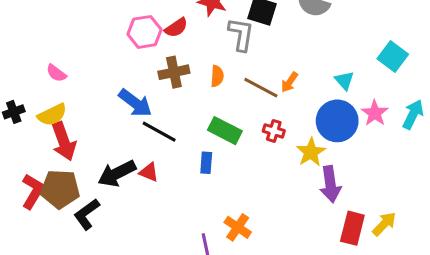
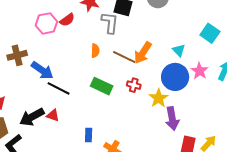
brown cross: (174, 72) -> (17, 55), moved
orange arrow: (289, 82) -> (143, 53), size x1.6
blue rectangle: (206, 163) -> (89, 135), moved

